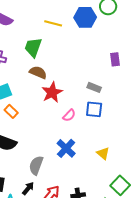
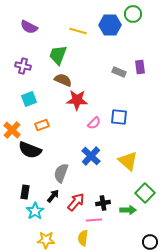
gray rectangle: (94, 87) -> (119, 72), moved
red star: (52, 92) -> (77, 100), turned 30
orange rectangle: (11, 111) -> (42, 125), moved, turned -64
yellow triangle: (103, 153) -> (128, 161), size x1.5

